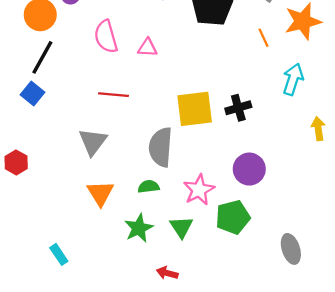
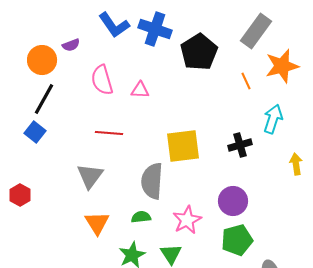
black cross: (238, 108) -> (240, 145), moved
green pentagon: (233, 217) -> (237, 240), moved

